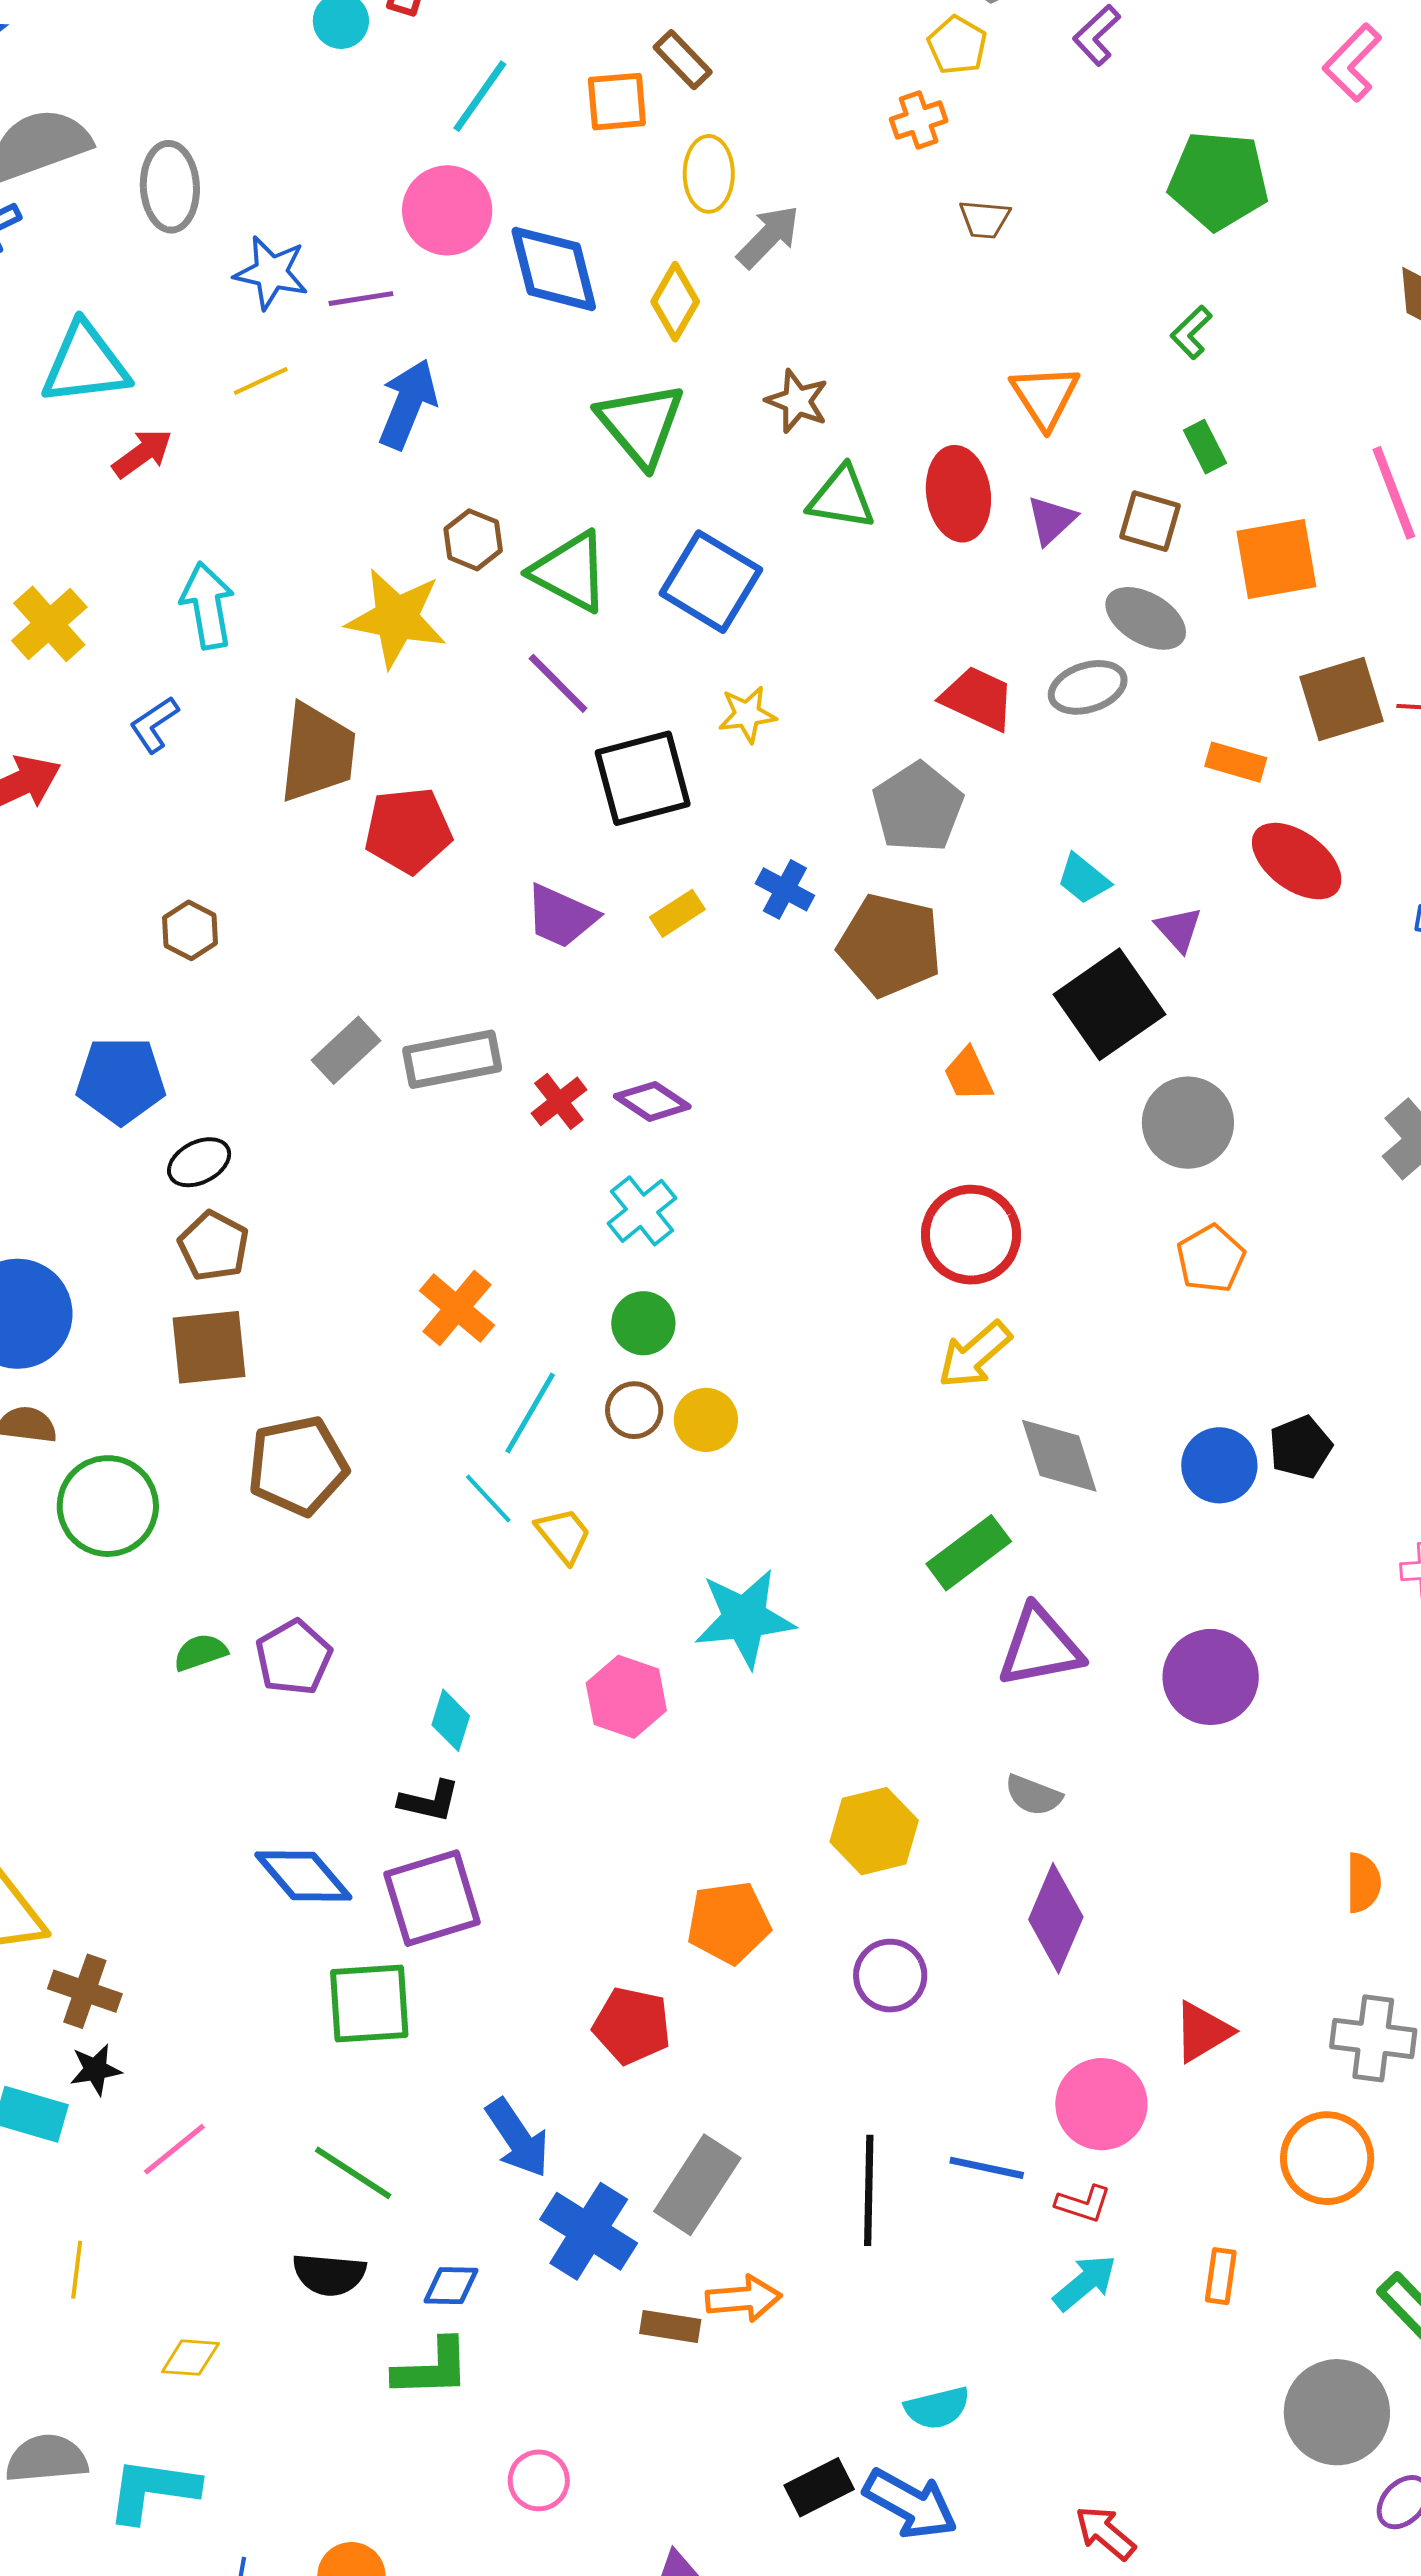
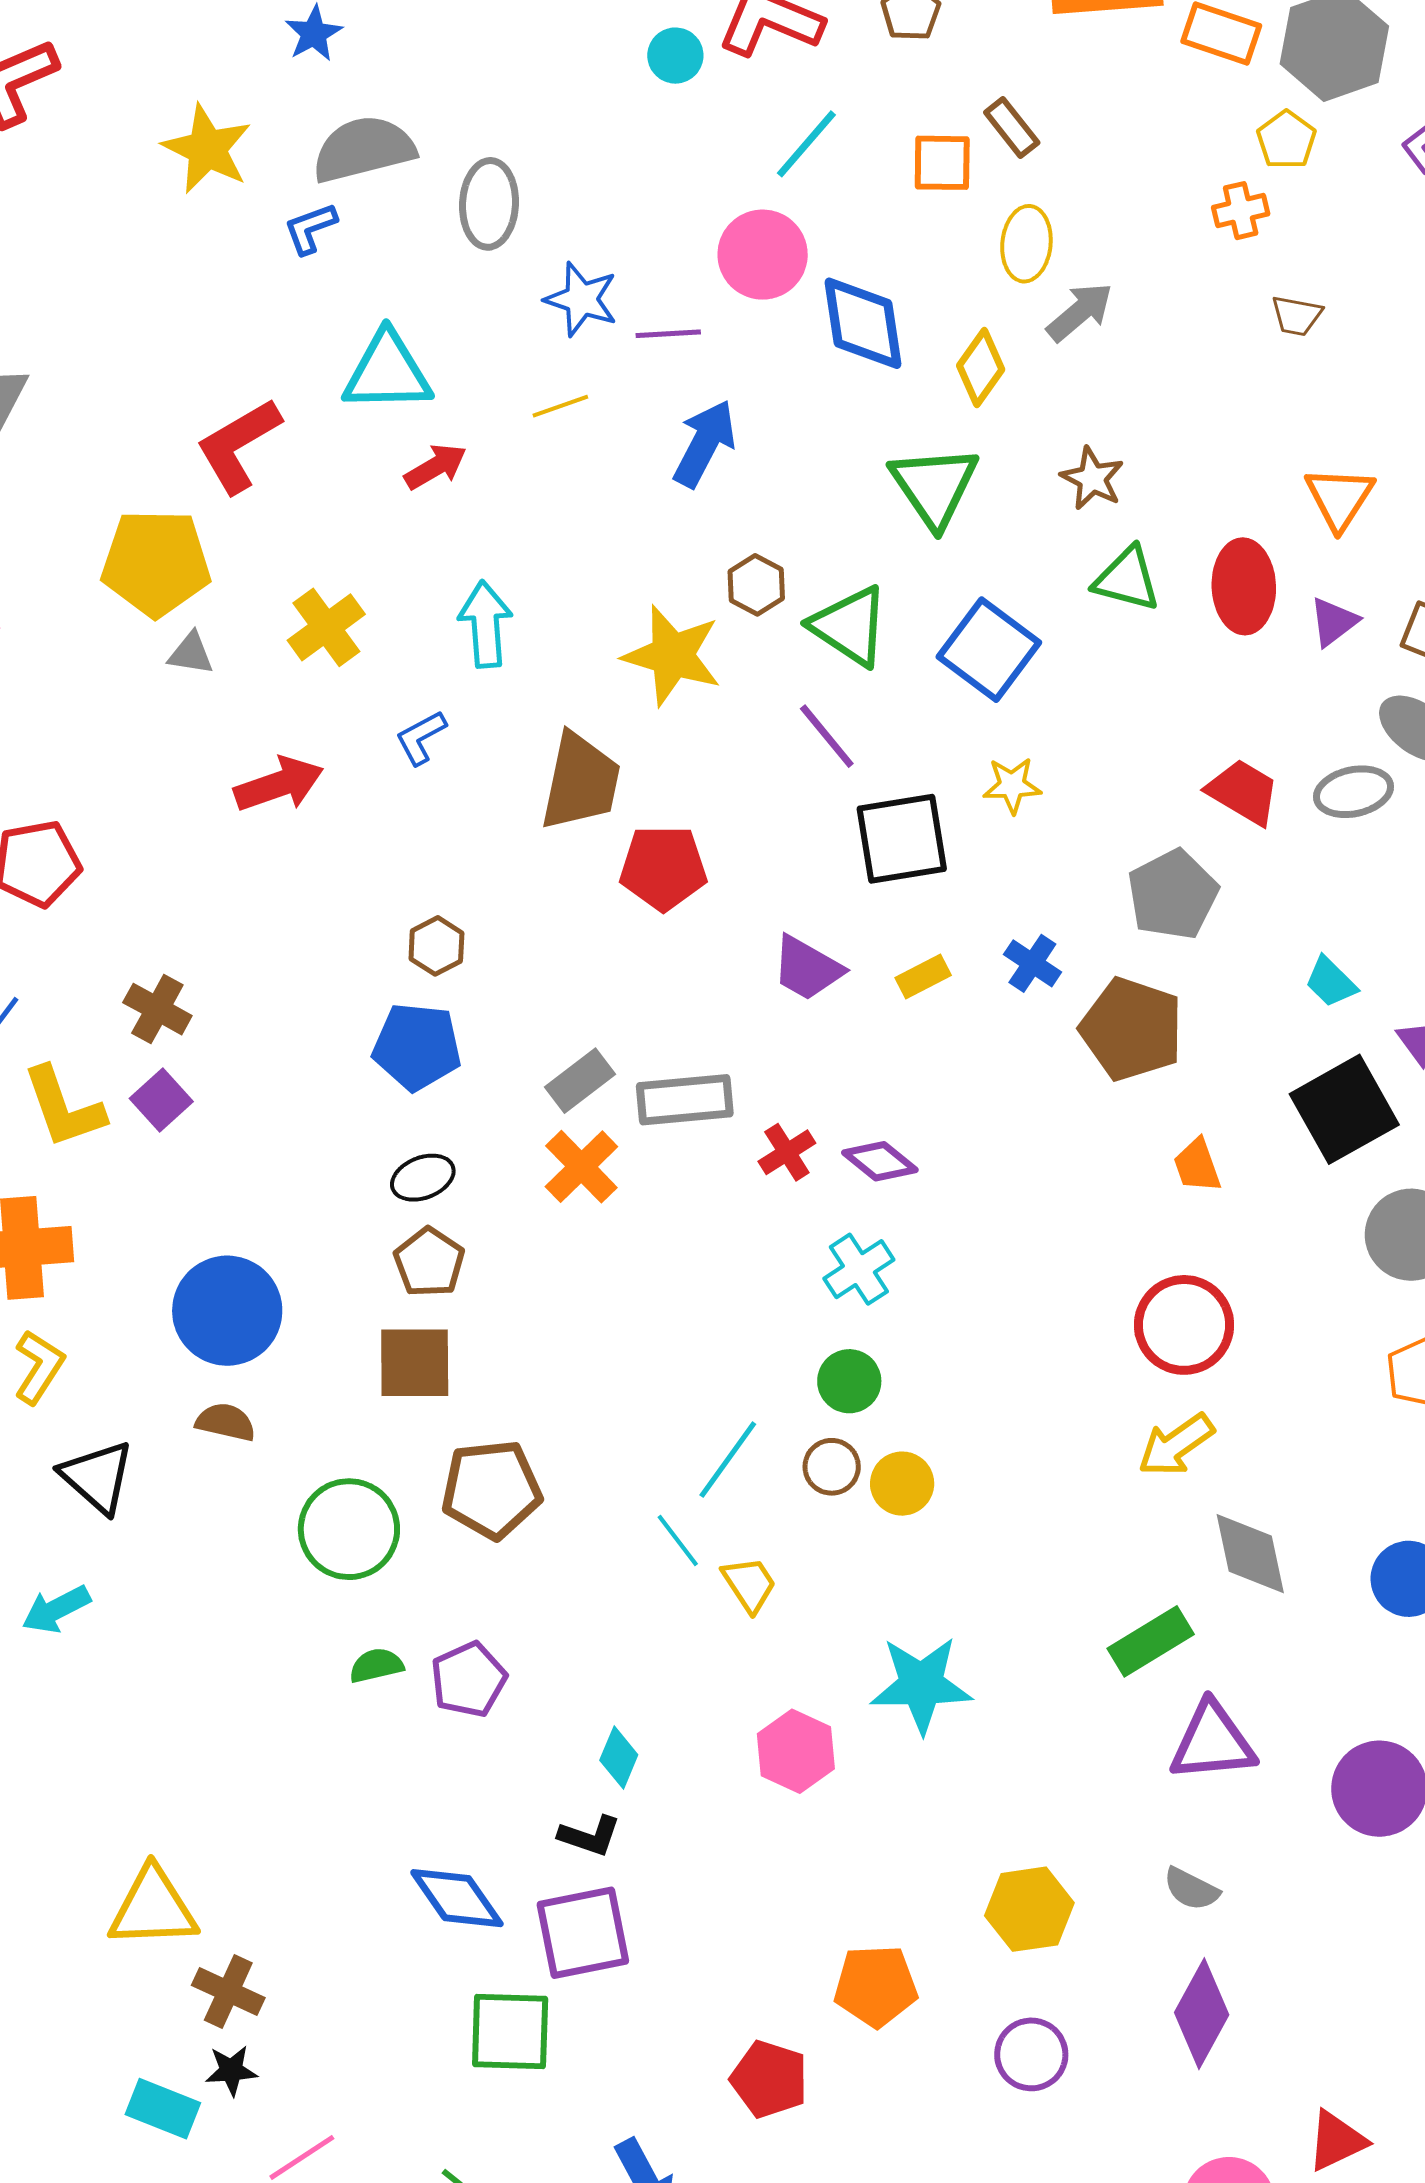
blue pentagon: (121, 1080) -> (417, 1047), moved
orange cross: (457, 1308) -> (581, 1167), moved
green circle: (108, 1506) -> (349, 1529), moved

